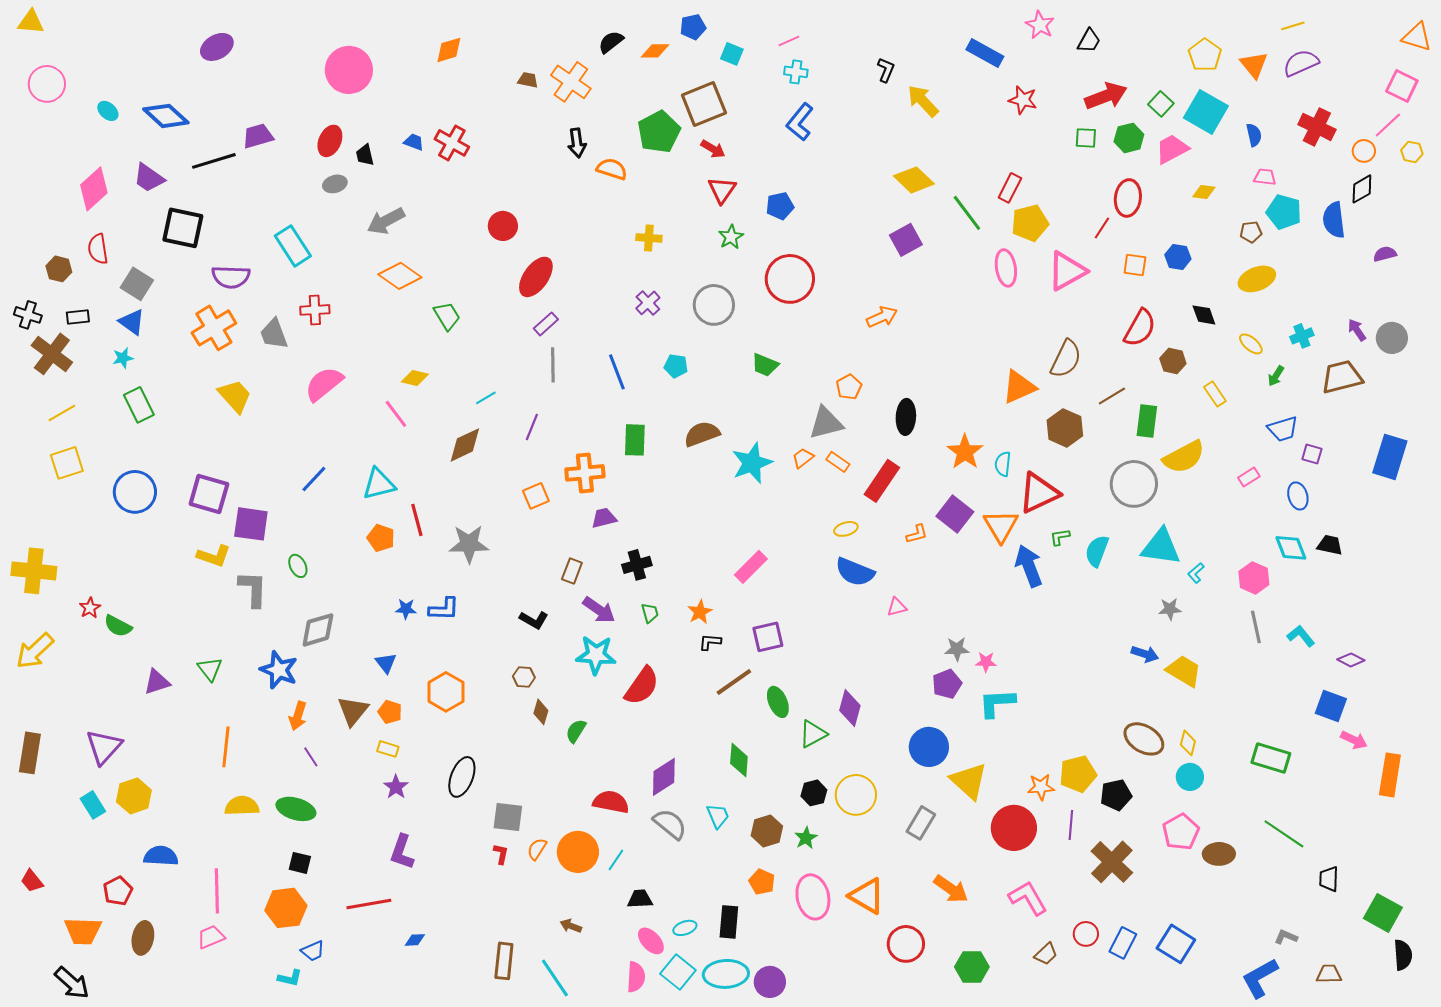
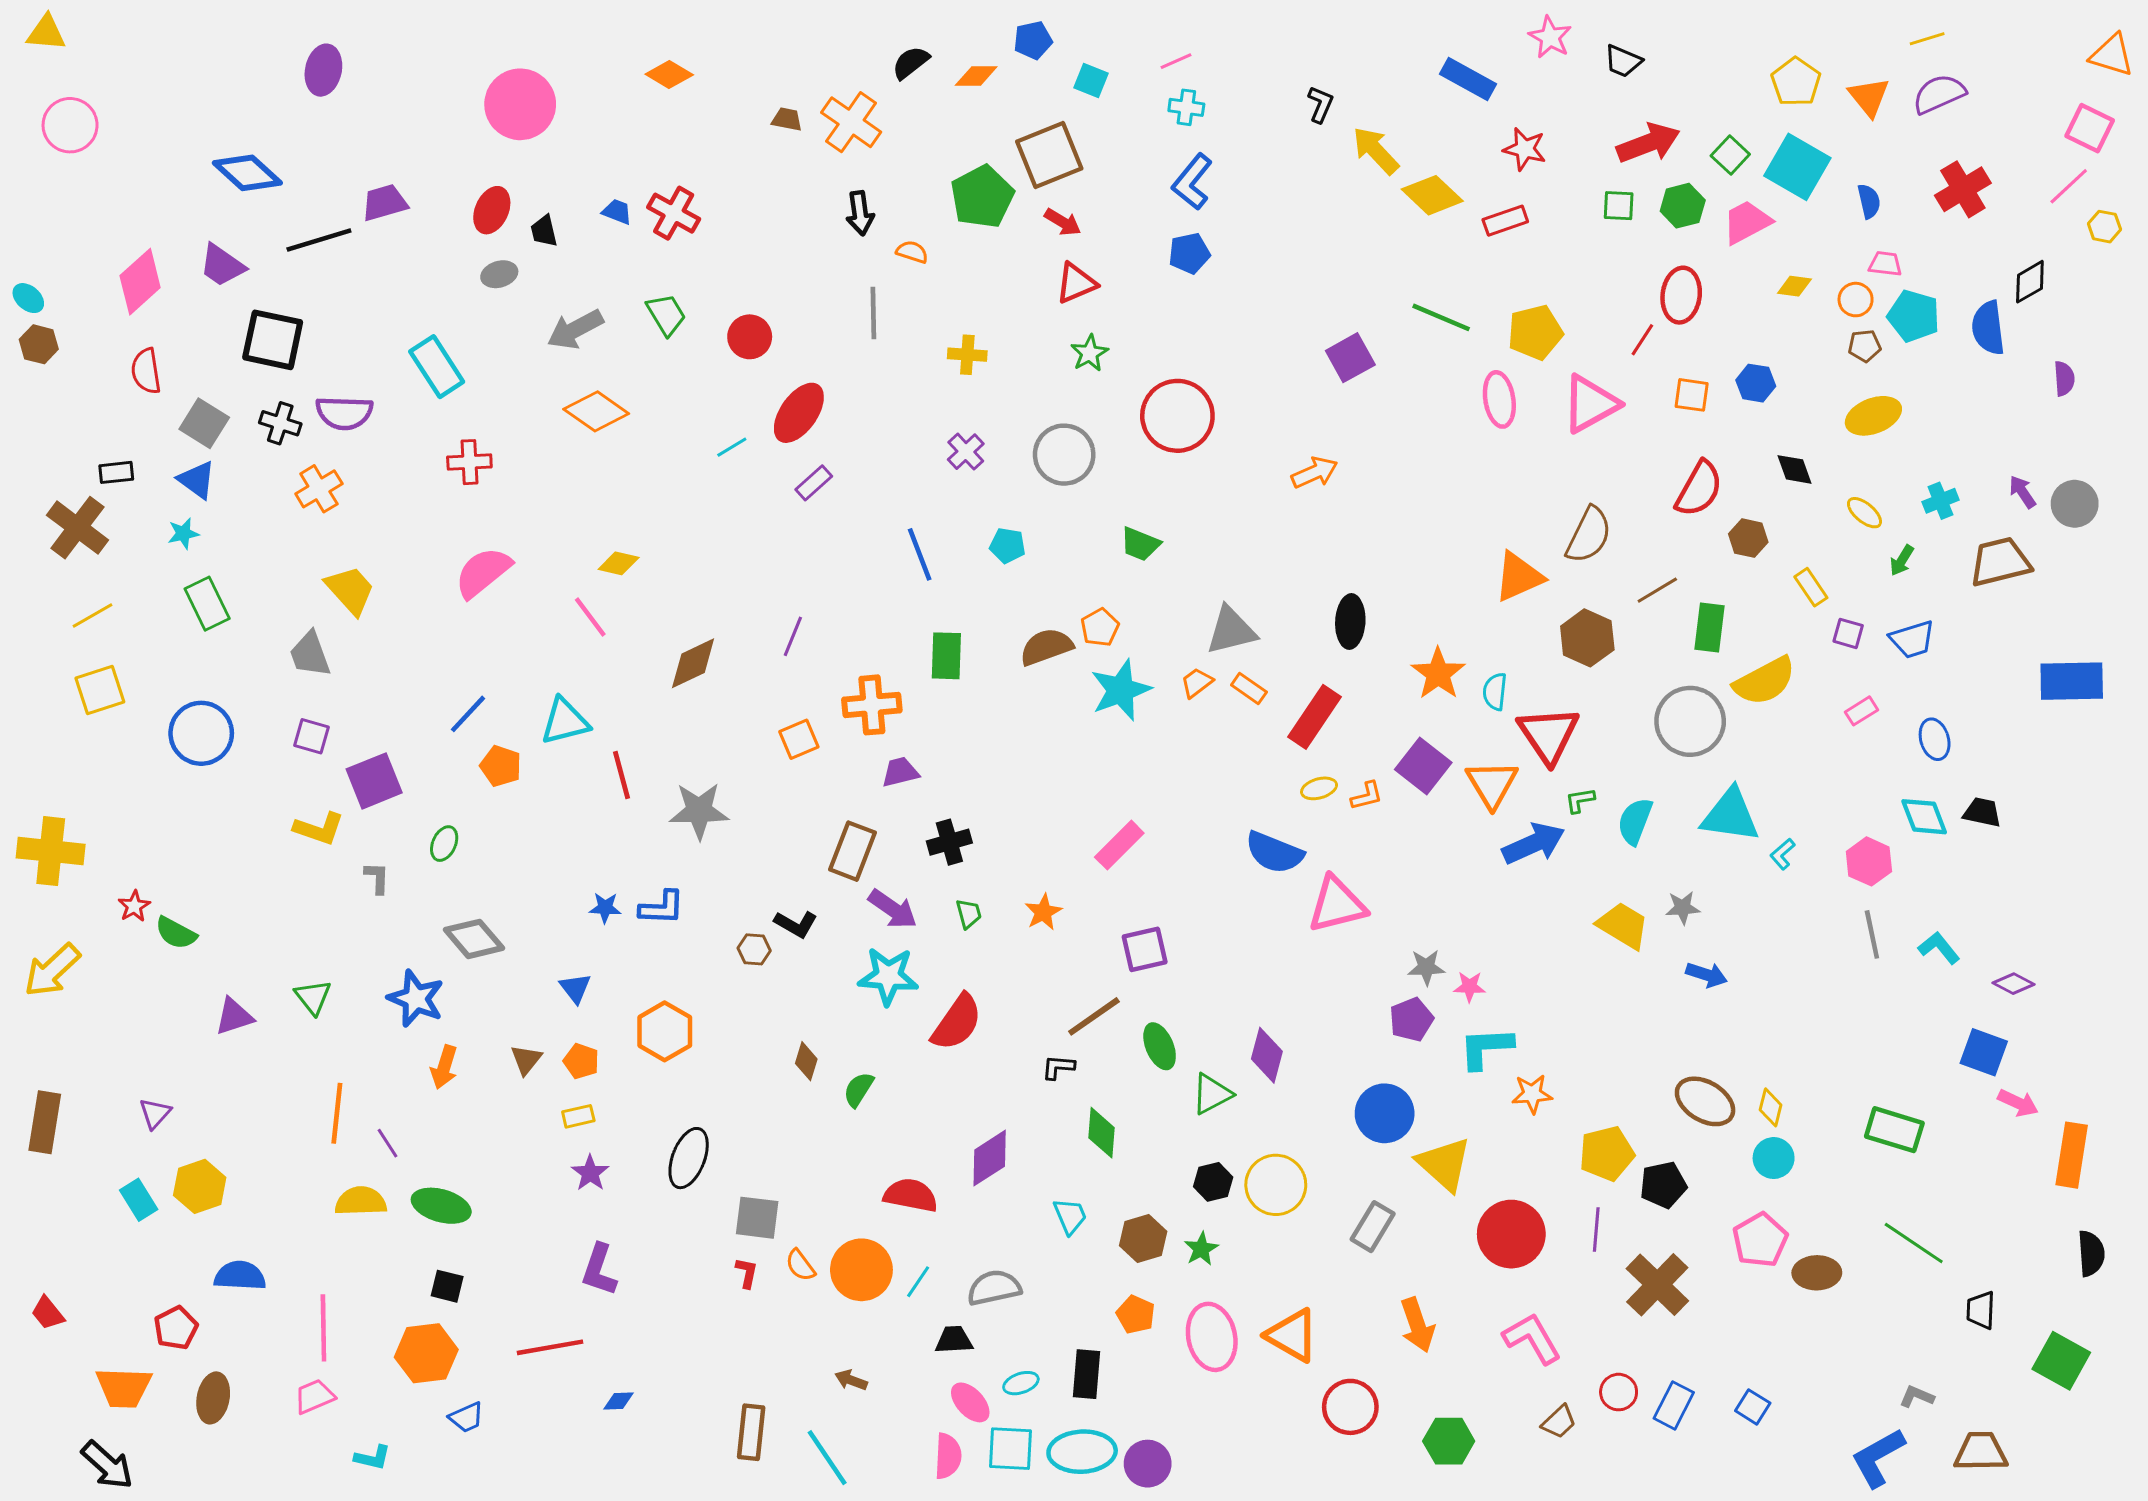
black trapezoid: (1089, 41) -> (1623, 61), turned 84
purple ellipse: (217, 47) -> (323, 70), turned -48
orange diamond: (449, 50) -> (669, 75), turned 48
cyan ellipse: (108, 111) -> (28, 298), moved
red cross: (1317, 127) -> (1963, 189), turned 33
orange circle: (1364, 151) -> (1856, 300), moved
orange semicircle: (612, 169) -> (912, 252), size x0.7
yellow diamond: (914, 180) -> (1432, 195), moved
red rectangle: (1010, 188) -> (1505, 221), moved, turned 44
red triangle: (722, 190) -> (1076, 283), turned 32
blue pentagon: (780, 206) -> (1189, 253), moved
green line: (967, 213) -> (1441, 317), turned -30
purple semicircle: (1385, 254) -> (2064, 379), turned 100
brown hexagon: (59, 269) -> (39, 344), moved
black cross: (28, 315) -> (280, 423), moved
green trapezoid: (447, 316) -> (666, 314), moved
orange cross: (214, 328) -> (319, 489), size x0.7
gray trapezoid: (274, 334) -> (310, 654), moved
gray line: (553, 365) -> (873, 313), moved
orange pentagon: (849, 387) -> (1100, 627), moved
cyan line: (486, 398) -> (732, 447), moved
purple square: (1312, 454) -> (1848, 633), moved
blue rectangle: (1390, 457) -> (2072, 681), turned 72
red triangle: (1039, 493) -> (1549, 735), turned -39
purple square: (209, 494) -> (311, 736), size x0.6
purple square: (251, 524) -> (374, 781), turned -30
yellow ellipse: (846, 529) -> (1319, 788), moved
orange pentagon: (381, 538) -> (501, 766), moved
green ellipse: (298, 566) -> (444, 844), turned 50
blue arrow: (1029, 566) -> (1534, 844), turned 87
brown rectangle: (572, 571) -> (853, 851), size x1.5
gray L-shape: (253, 589) -> (377, 878), size x0.6
pink triangle: (897, 607) -> (1337, 905), size x2.0
gray star: (1170, 609) -> (1683, 908), moved
gray diamond: (318, 630) -> (474, 939), turned 66
black L-shape: (710, 642) -> (1058, 1067), moved
yellow trapezoid: (1184, 671) -> (1623, 926), moved
brown hexagon: (524, 677) -> (754, 949), moved
brown triangle: (353, 711) -> (526, 1060), size x0.7
purple triangle: (104, 747) -> (155, 1113), size x0.6
yellow rectangle: (388, 749) -> (578, 1116), turned -30
purple line: (311, 757) -> (388, 1143), moved
orange star: (1041, 787) -> (1532, 1094), moved
gray semicircle: (670, 824) -> (994, 1288), moved, turned -51
orange semicircle: (537, 849) -> (800, 1265), turned -70
orange arrow: (951, 889) -> (1417, 1325), turned 36
blue square: (1176, 944) -> (1753, 1407), size x0.6
black semicircle: (1403, 955) -> (2091, 1253), moved
cyan square: (678, 972) -> (1010, 1449), turned -36
brown trapezoid: (1329, 974) -> (1981, 1452), size x1.4
cyan L-shape: (290, 978) -> (373, 1458), moved

